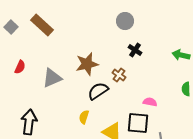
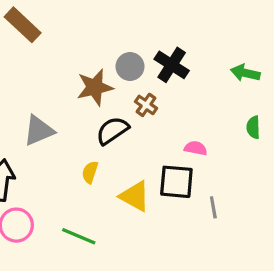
gray circle: (125, 21) -> (130, 66), moved
black cross: (135, 50) -> (172, 65), size x1.5
gray triangle: (52, 78) -> (39, 131), moved

